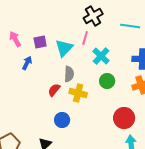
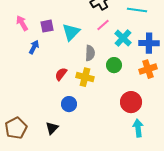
pink line: (85, 38) -> (103, 25), moved, turned 32
cyan cross: (101, 56) -> (123, 38), moved
gray semicircle: (69, 74) -> (90, 53), moved

